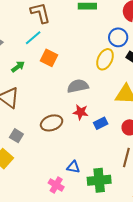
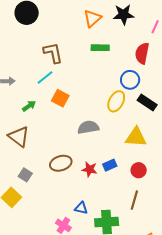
red star: (81, 112) -> (90, 169), moved

